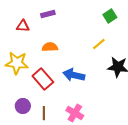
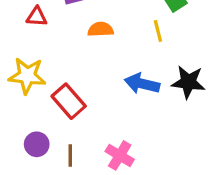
yellow line: (99, 44) -> (158, 31), moved, turned -64
orange semicircle: (50, 47) -> (101, 29), moved
blue arrow: (74, 75) -> (142, 84), moved

